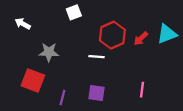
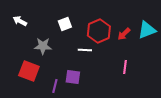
white square: (74, 12) -> (65, 24), moved
pink line: (142, 90) -> (125, 67), moved
purple square: (97, 93) -> (73, 77), moved

